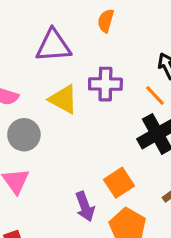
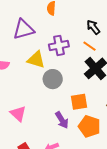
gray circle: (24, 135) -> (53, 79), moved
orange square: (119, 183) -> (79, 102), turned 36

